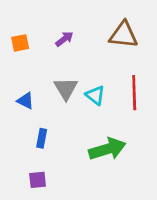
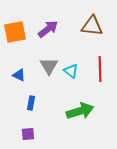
purple arrow: (64, 39) -> (48, 29), size x1.5
orange square: (20, 43) -> (15, 32), size x1.6

